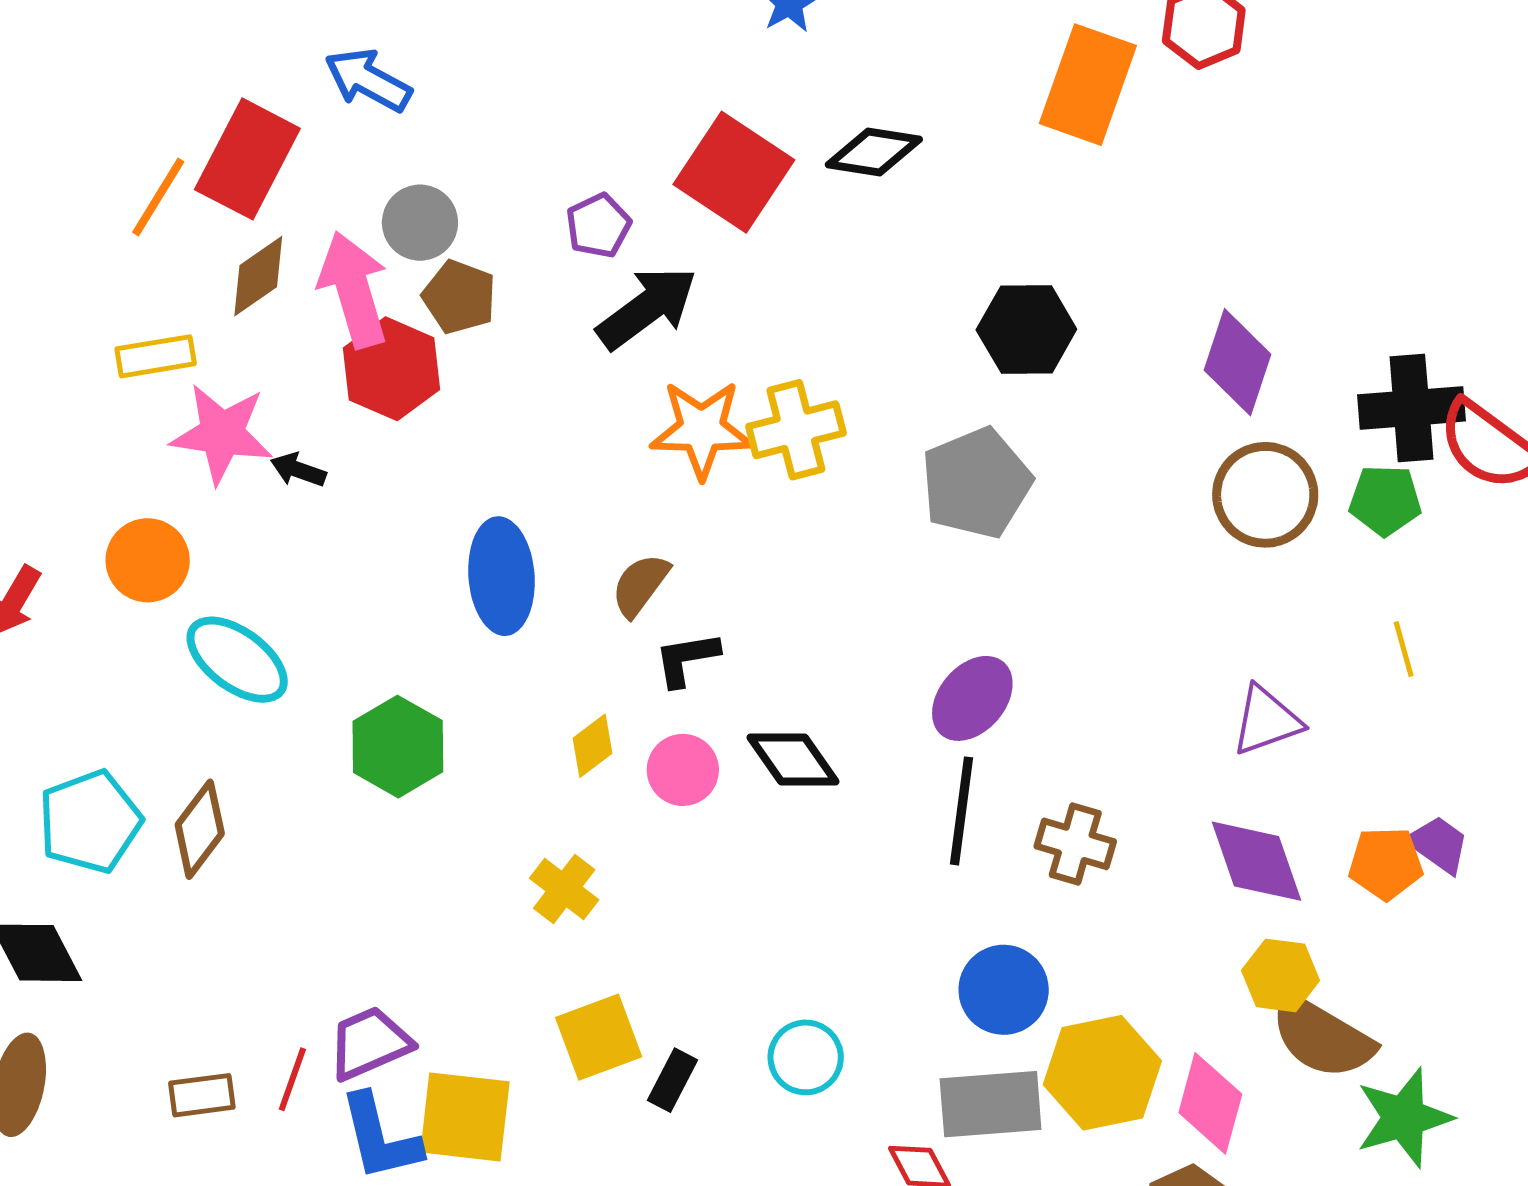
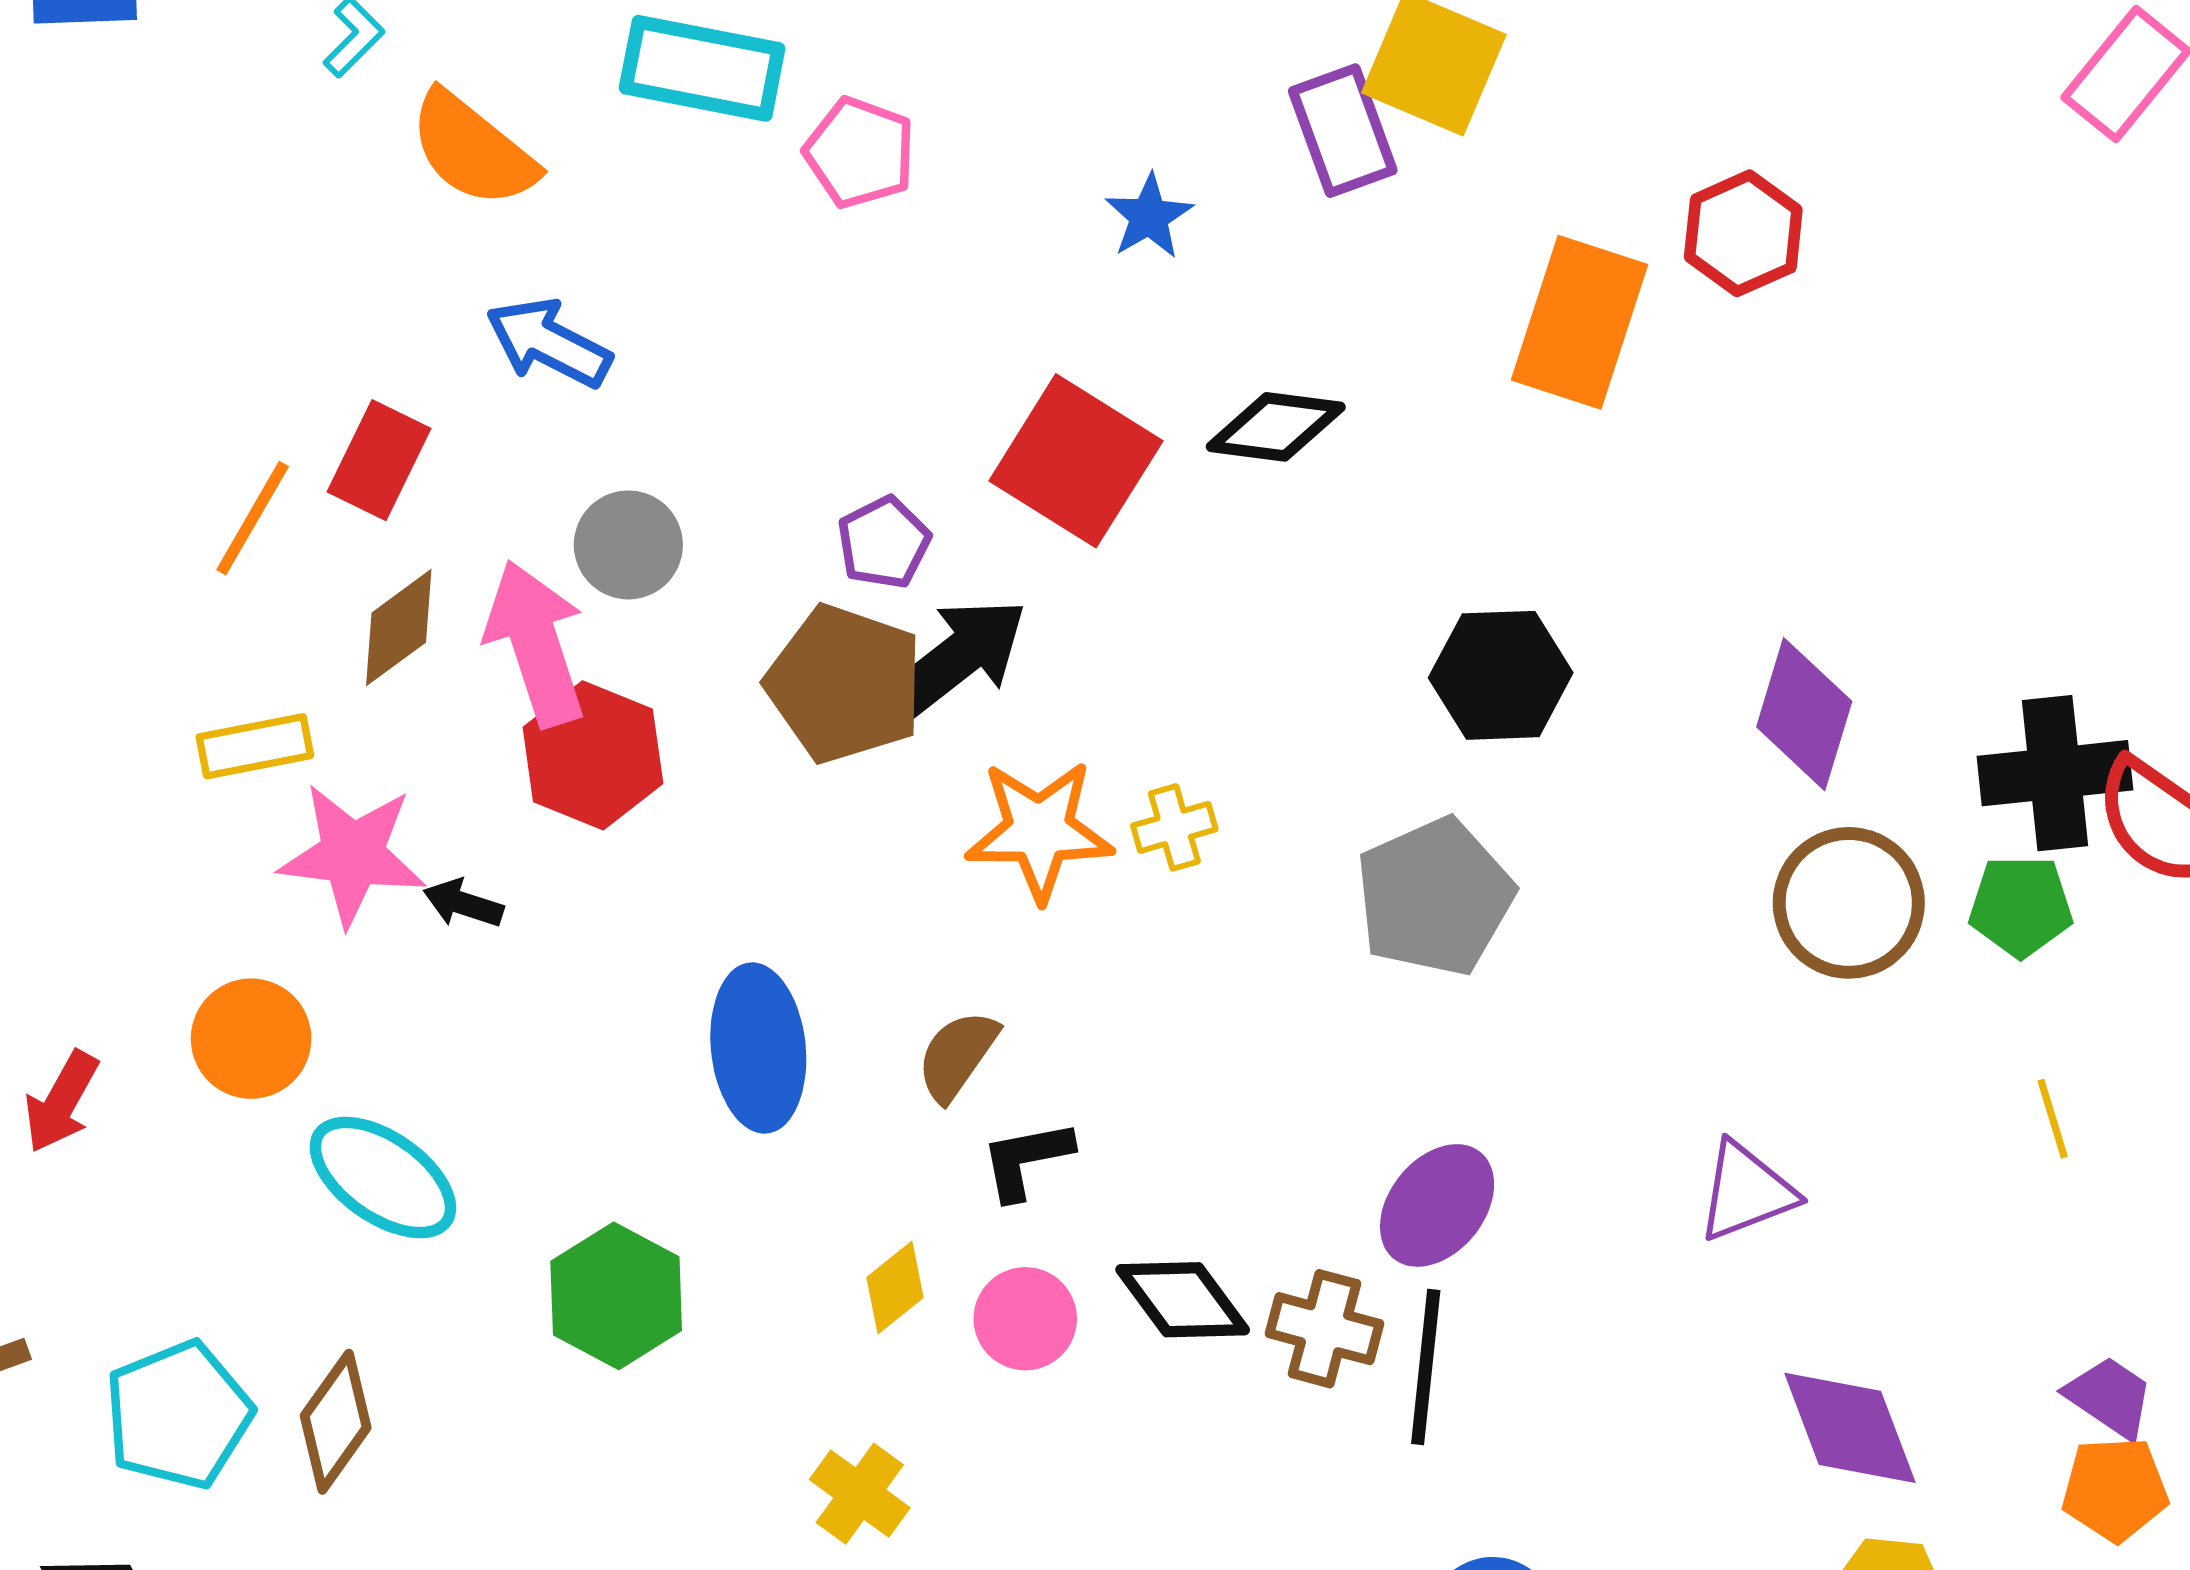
red rectangle: (247, 159) -> (379, 460), size x0.7
brown pentagon: (459, 297) -> (845, 684), moved, size x1.5
yellow cross: (796, 430) -> (1174, 827), size x0.6
purple triangle: (1267, 721) -> (1746, 1192), moved
brown cross: (1075, 844) -> (1324, 1329), moved
orange pentagon: (1386, 863) -> (2115, 1489), moved

